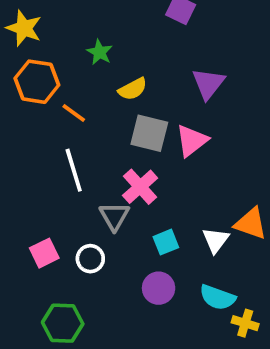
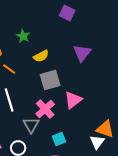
gray square: (149, 133) -> (50, 80), turned -30
pink triangle: (192, 141) -> (73, 100), moved
white triangle: (216, 240) -> (97, 142), moved

